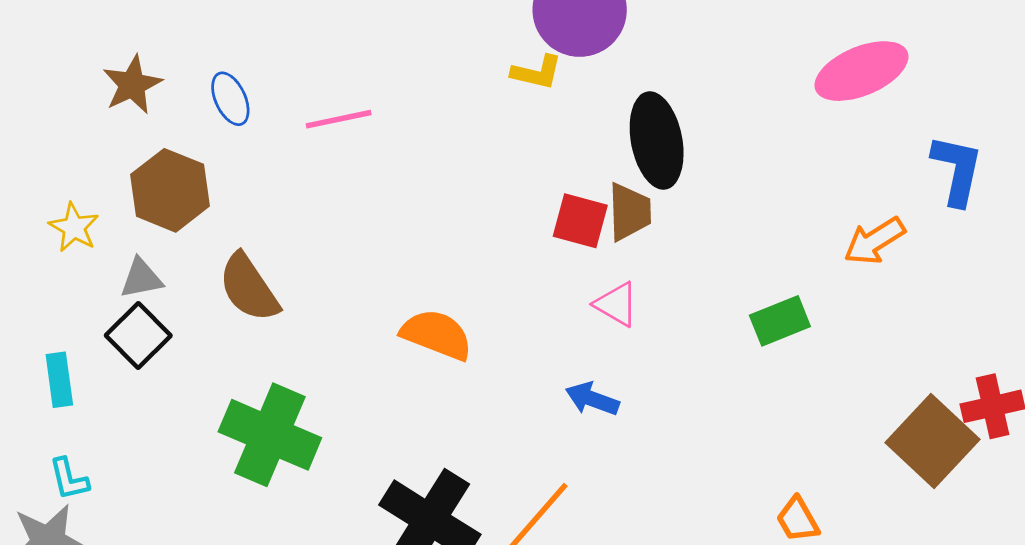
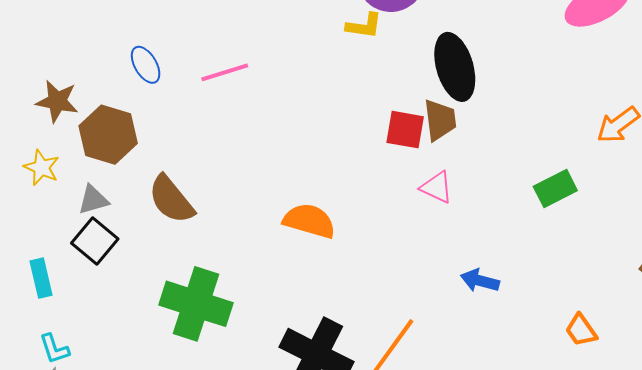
brown star: (132, 85) -> (57, 101), moved, turned -30
blue arrow: (592, 399) -> (480, 281), moved

